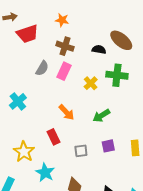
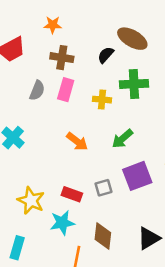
black semicircle: (99, 49) -> (106, 55), turned -48
yellow cross: (91, 83) -> (102, 100), turned -32
red rectangle: (54, 137) -> (72, 194), moved, turned -35
purple square: (108, 146) -> (137, 176), size x1.6
cyan star: (45, 173) -> (62, 223), turned -30

